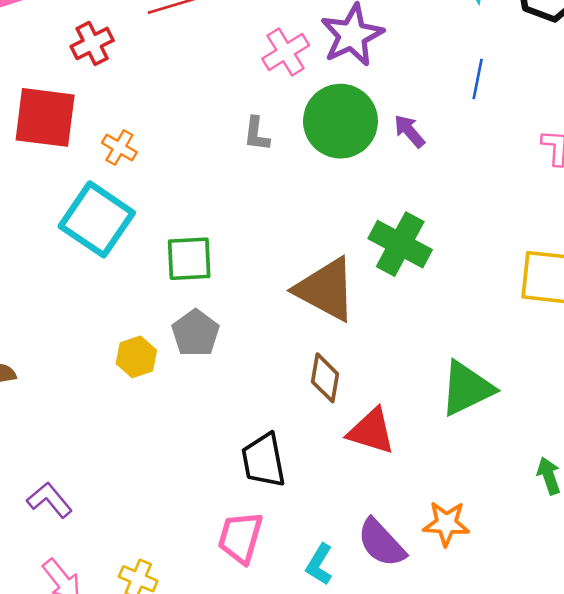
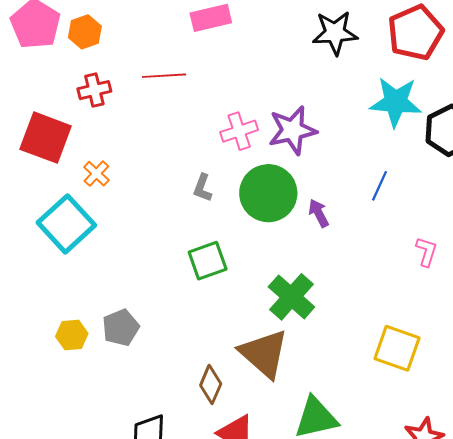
green square: (189, 259) -> (208, 261), moved, turned -30
brown triangle: (326, 289) -> (264, 354), moved

